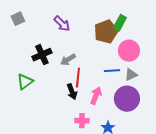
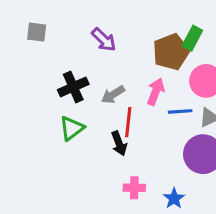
gray square: (18, 19) -> (37, 32), turned 32
green triangle: (25, 82) -> (72, 128), moved
pink arrow: (96, 96) -> (156, 92), moved

